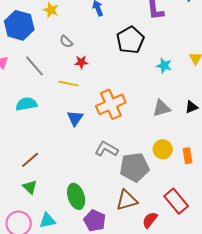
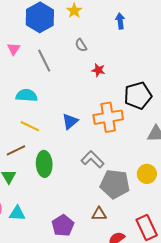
black pentagon: (130, 40) -> (138, 96), moved
red star: (81, 62) -> (98, 70), moved
yellow line: (68, 84) -> (30, 126), moved
green ellipse: (76, 196) -> (44, 164), moved
brown triangle: (127, 200) -> (99, 214), size x0.7

